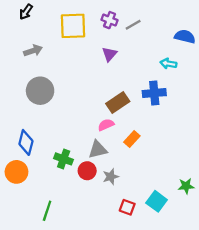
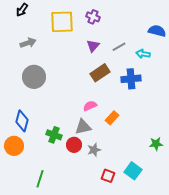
gray line: (133, 25) -> (119, 47), moved
brown rectangle: (118, 102) -> (100, 73), moved
green star: (186, 186) -> (156, 144), moved

